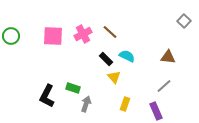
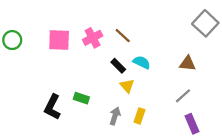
gray square: (184, 21) -> (205, 23), size x1.6
gray arrow: (86, 104) -> (115, 116), moved
purple rectangle: (156, 111) -> (192, 124), moved

